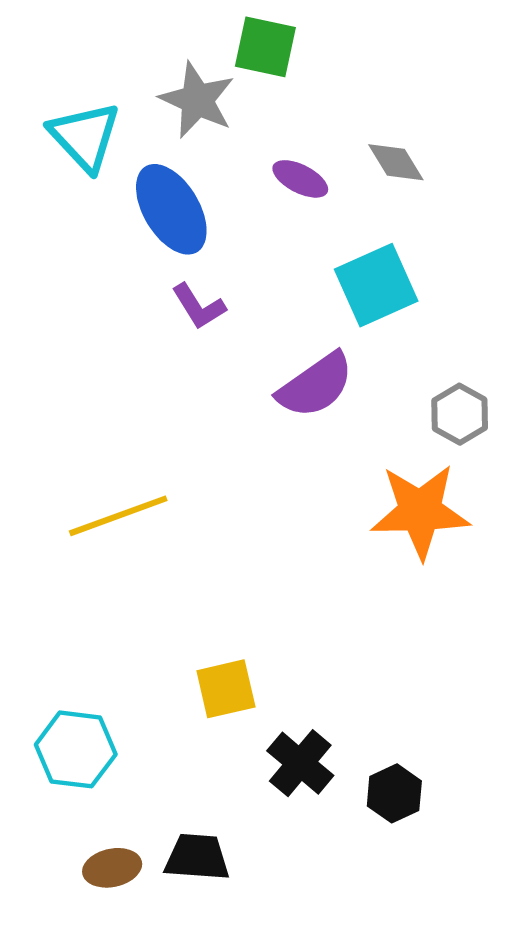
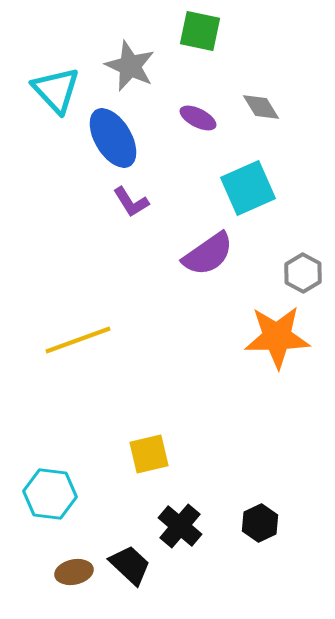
green square: (265, 47) -> (200, 31), moved
black cross: (300, 763) -> (180, 526), moved
black trapezoid: (197, 857) -> (130, 565), turned 39

